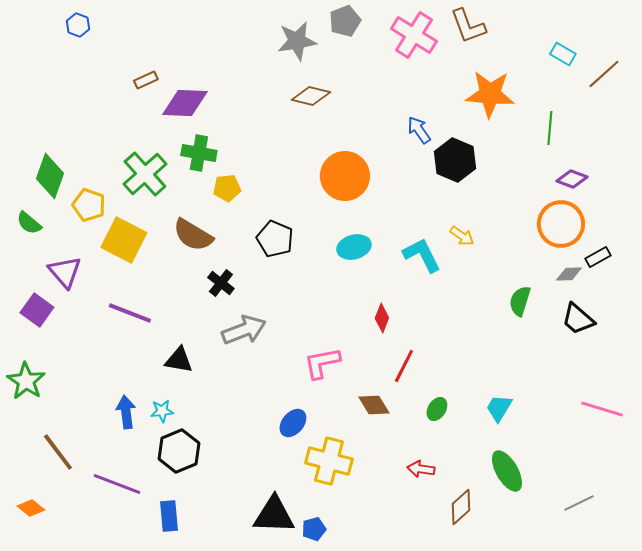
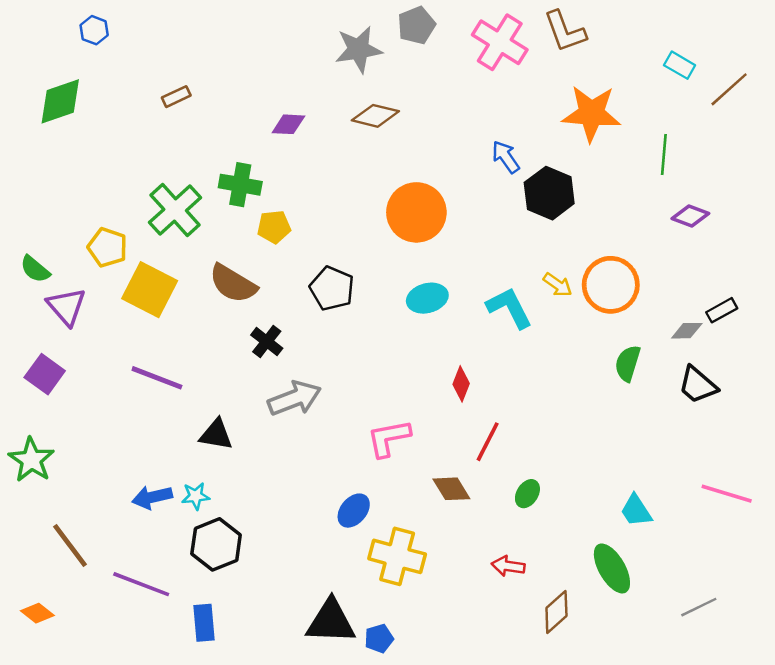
purple diamond: (185, 103) -> (288, 124), moved, size x0.6
green diamond: (50, 176) -> (60, 101), moved, turned 51
orange circle: (561, 224) -> (611, 285), moved
purple triangle: (65, 272) -> (66, 307), moved
cyan trapezoid: (499, 408) -> (636, 511), moved, turned -64
blue arrow: (126, 412) -> (152, 497), turned -96

